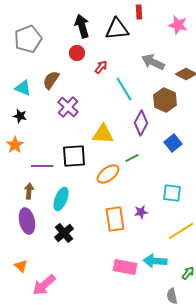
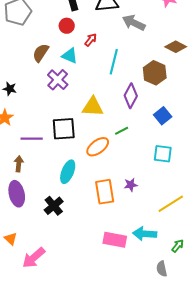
gray arrow: (153, 62) -> (134, 23), moved
cyan triangle: (23, 88) -> (70, 56), moved
cyan line: (124, 89) -> (114, 62), turned 45
cyan square: (172, 193) -> (163, 154), moved
cyan ellipse: (61, 199) -> (68, 172), moved

